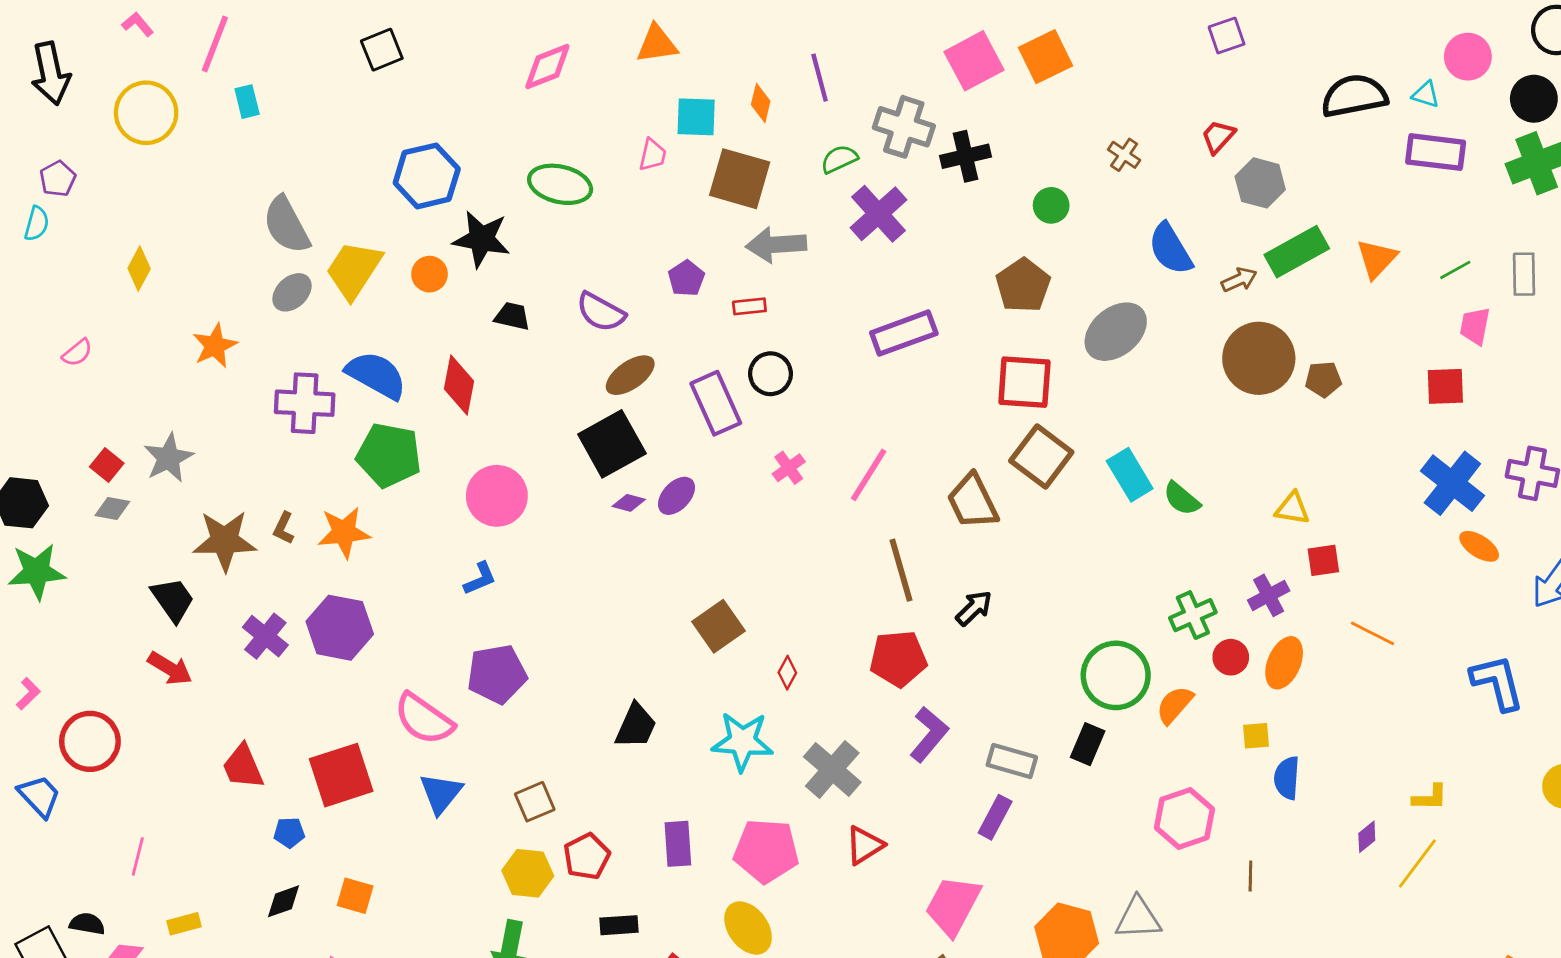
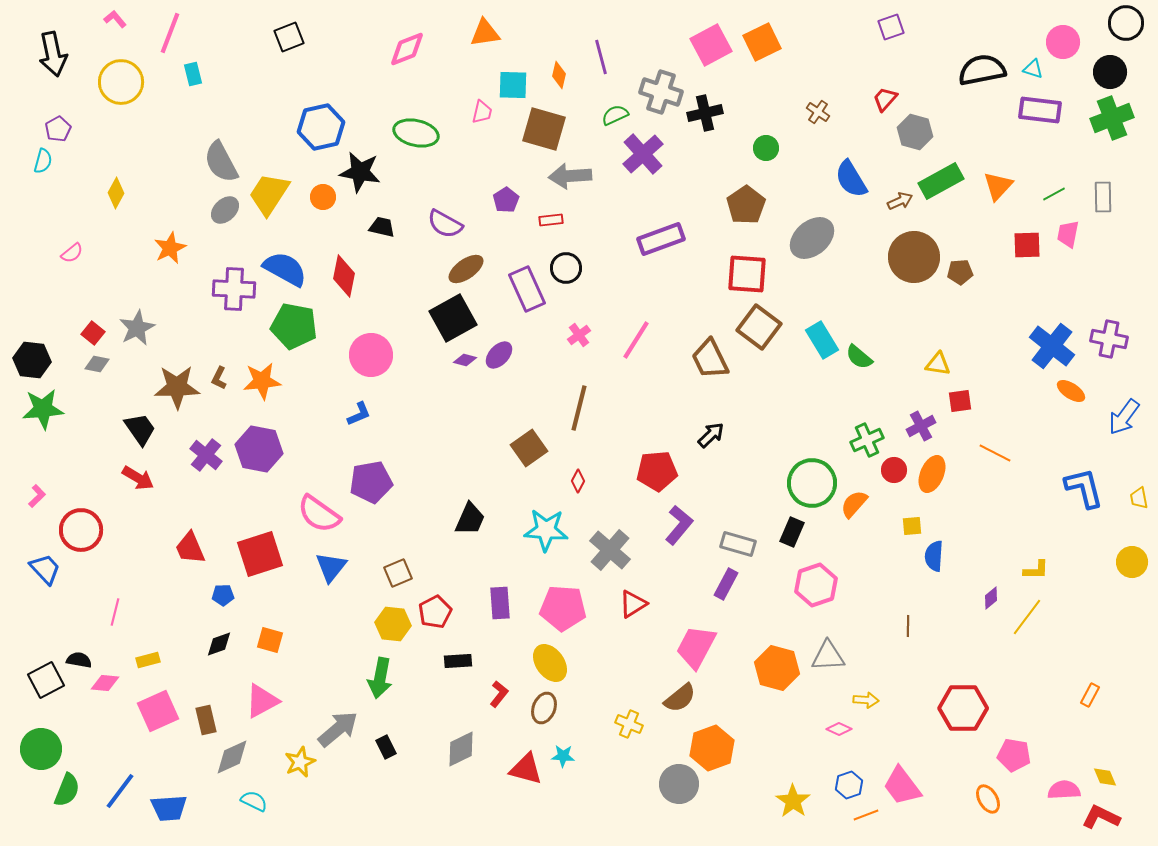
red square: (1445, 386) -> (1027, 245), moved
brown line: (901, 570) -> (579, 408), moved, turned 30
pink hexagon: (1184, 819) -> (816, 585), moved

